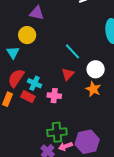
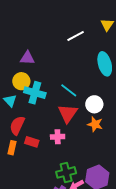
red triangle: (68, 74) -> (68, 113), size x1.5
cyan cross: (35, 83) -> (35, 93), moved, size x1.5

